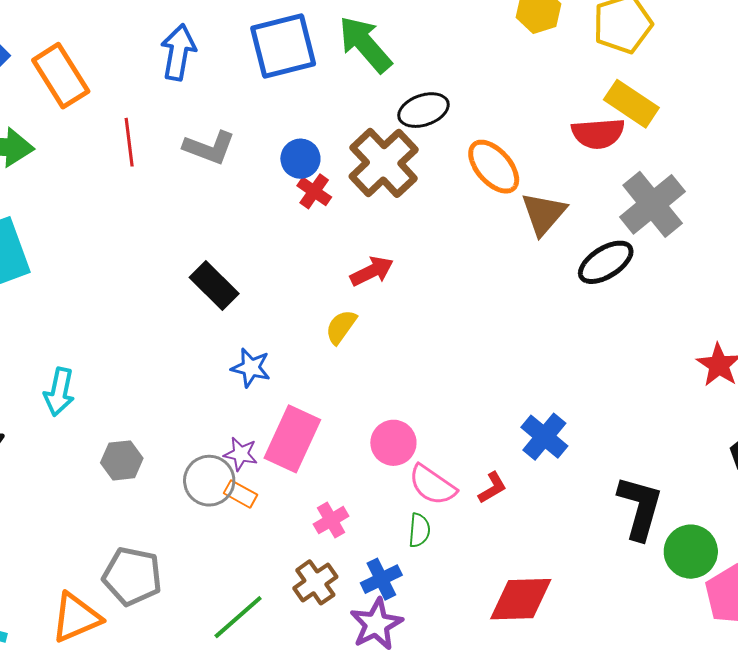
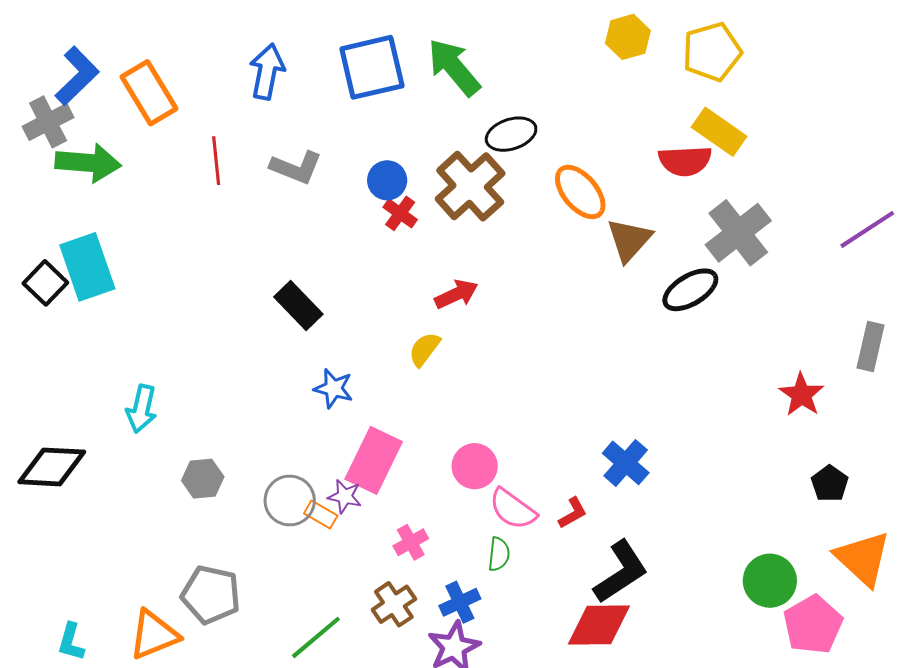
purple star: (241, 454) -> (345, 496), moved
black L-shape: (640, 508) -> (621, 572), moved, turned 40

